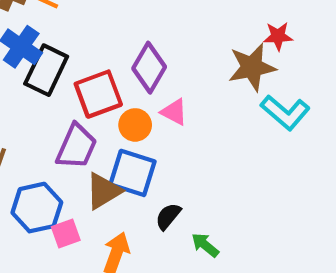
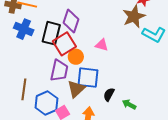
purple diamond: (149, 68) -> (71, 21), moved
black rectangle: (46, 70) -> (51, 33), moved
orange circle: (135, 125) -> (76, 57), moved

